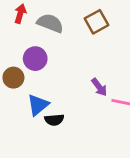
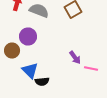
blue triangle: (38, 105) -> (30, 70), turned -36

